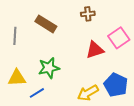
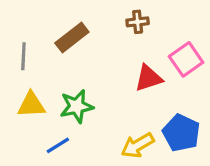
brown rectangle: (46, 24) -> (72, 38), turned -70
yellow triangle: (17, 78) -> (31, 105), moved

